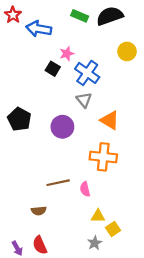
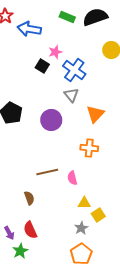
orange triangle: (110, 120) -> (95, 114), turned 42
orange cross: (103, 157) -> (89, 148), size x0.7
brown semicircle: (39, 211) -> (29, 198), turned -104

